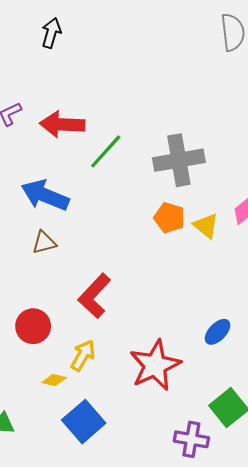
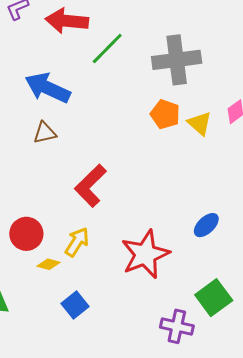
red circle: (33, 326) -> (26, 234), moved
blue square: (84, 422) -> (75, 305), size x0.7

